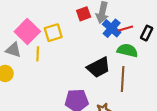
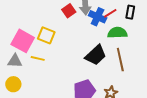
yellow square: (53, 33) -> (46, 35), turned -36
yellow line: (38, 54) -> (38, 58), turned -64

